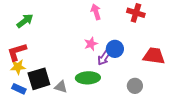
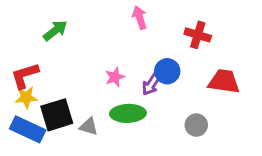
red cross: (136, 13) -> (198, 35), moved
green arrow: (25, 21) -> (55, 31), moved
pink star: (91, 44) -> (115, 77), moved
blue rectangle: (19, 89) -> (28, 129), size x1.6

